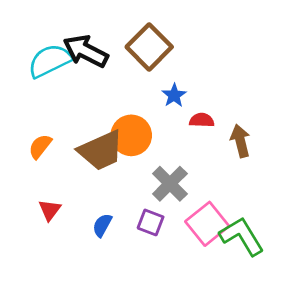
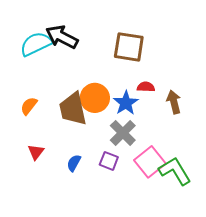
brown square: (149, 47) -> (129, 47), moved, turned -36
blue star: (174, 95) -> (126, 103), moved, size x1.4
brown trapezoid: (101, 151) -> (73, 109), turned 102

